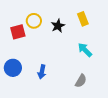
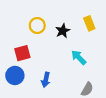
red square: (18, 32) -> (22, 53), moved
cyan arrow: (85, 50) -> (79, 57), moved

